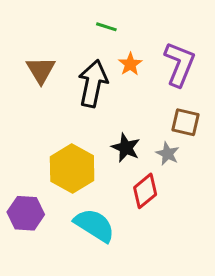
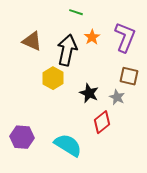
brown triangle: (41, 70) -> (32, 41), turned -35
yellow hexagon: (72, 169) -> (53, 78), moved, size x0.7

